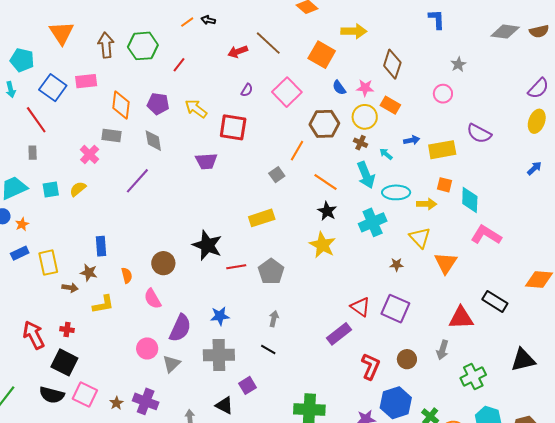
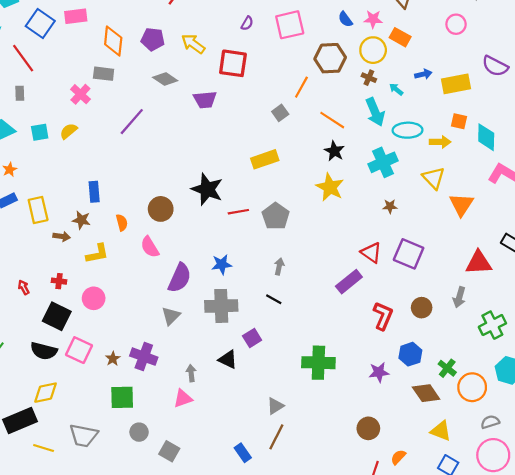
pink square: (287, 92) -> (290, 25), turned 32
gray diamond: (153, 141) -> (165, 79), moved, turned -45
brown star: (397, 265) -> (390, 206), moved
red arrow: (34, 335) -> (24, 287), size x0.5
pink circle: (147, 348) -> (94, 298), moved
blue hexagon: (396, 403) -> (410, 354), size x0.7

